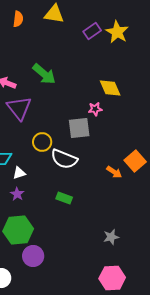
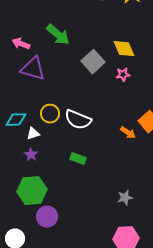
purple triangle: (19, 108) -> (33, 69), turned -36
pink star: (95, 109) -> (123, 75), moved
gray square: (79, 128) -> (93, 62), moved, turned -35
yellow circle: (42, 142) -> (50, 114), moved

